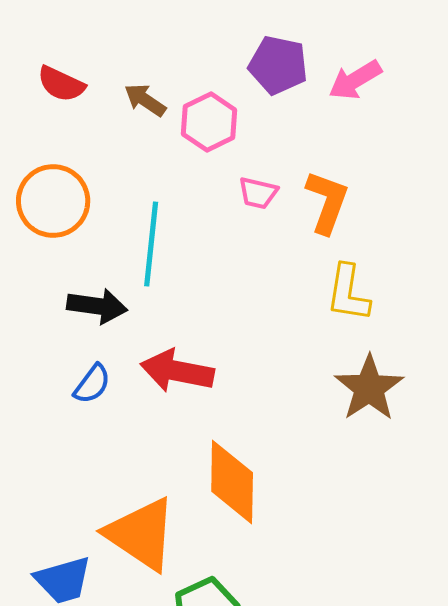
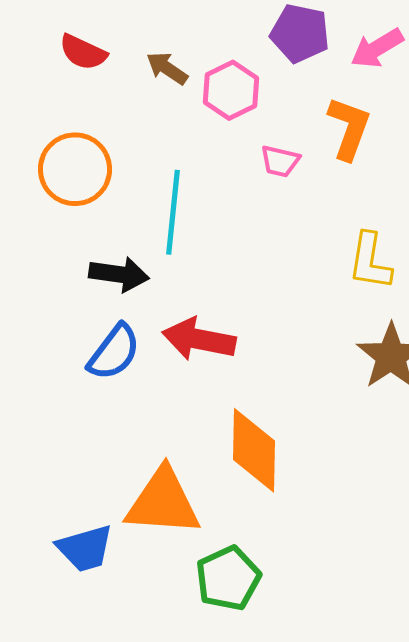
orange L-shape: (327, 202) -> (349, 128), moved
blue semicircle: (92, 384) -> (114, 352), size x1.4
orange triangle: (141, 534) -> (163, 502), turned -30

